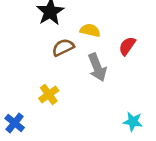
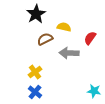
gray arrow: (97, 67) -> (69, 53), turned 114
blue cross: (15, 123) -> (35, 92), moved

